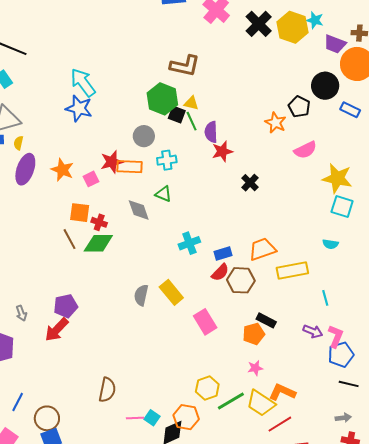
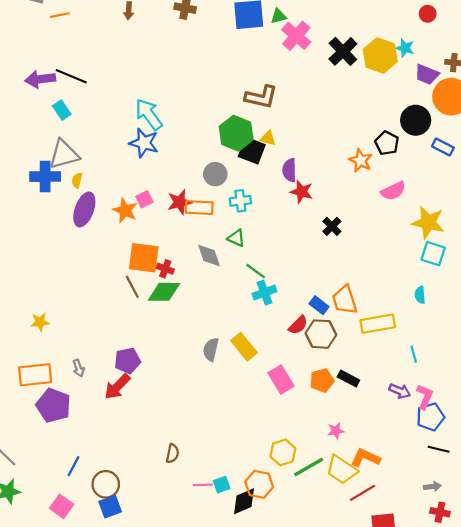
black square: (177, 114) -> (252, 151), size x1.4
green line: (192, 121) -> (256, 271), moved, turned -30
red star: (222, 151) -> (302, 192), turned 30
pink square: (91, 179) -> (144, 199), moved
orange square: (80, 213) -> (144, 258), size x1.4
cyan semicircle: (330, 244) -> (420, 295), turned 77
orange trapezoid: (262, 249) -> (345, 300), turned -88
blue rectangle: (223, 254) -> (319, 305), moved, turned 54
orange pentagon: (254, 334) -> (322, 380), moved
brown semicircle: (107, 390) -> (172, 453), size x0.7
cyan square: (152, 418) -> (222, 485), turned 35

